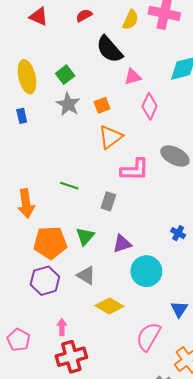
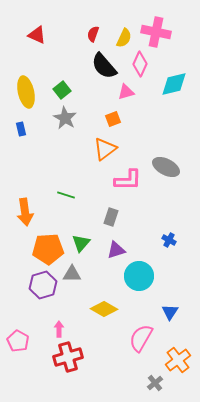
red semicircle: (84, 15) -> (93, 34), moved, turned -42
orange square: (102, 105) -> (113, 119), moved
pink diamond: (150, 106) -> (140, 64), moved
gray rectangle: (108, 201) -> (111, 217), moved
gray triangle: (86, 275) -> (72, 274), moved, turned -30

